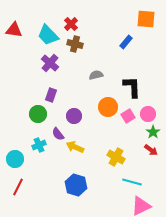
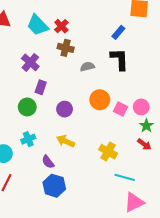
red cross: (71, 24) -> (61, 26), moved
brown cross: (75, 44) -> (66, 48), moved
purple cross: (50, 63) -> (30, 62), moved
black L-shape: (132, 87) -> (119, 59), moved
pink square: (128, 116) -> (120, 109), turned -32
purple semicircle: (58, 134) -> (48, 162), moved
blue hexagon: (76, 185) -> (54, 186), moved

